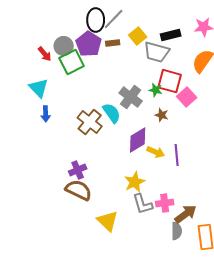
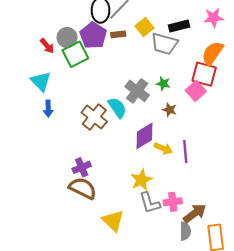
red square: (170, 81) -> (204, 74), moved

